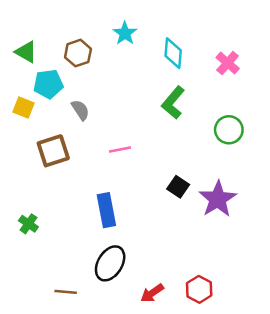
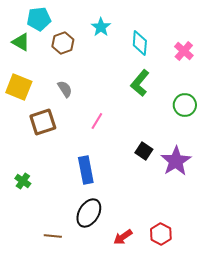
cyan pentagon: (48, 84) -> (39, 19), moved
yellow square: (24, 108) -> (19, 87), size x1.5
pink line: (120, 150) -> (97, 121), turned -48

